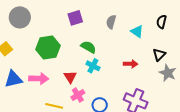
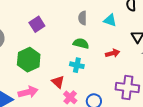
purple square: (75, 18) -> (37, 24), moved
green semicircle: (88, 47) -> (81, 43), moved

